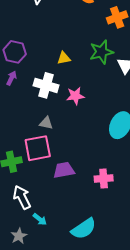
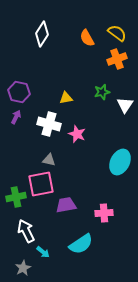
green star: (101, 52) -> (102, 92), size x0.7
pink star: (75, 96) -> (77, 134), turned 30
cyan semicircle: (84, 229) -> (81, 244), moved

